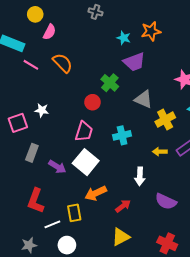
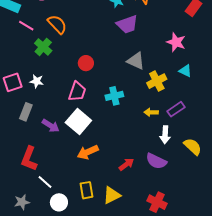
green cross: (110, 83) -> (43, 47), moved
white star: (42, 110) -> (37, 81), moved
white arrow: (140, 176) -> (165, 135), moved
red arrow: (123, 206) -> (126, 164), moved
yellow rectangle: (74, 213) -> (86, 190), moved
white line: (52, 224) -> (45, 182), turned 63

